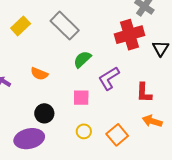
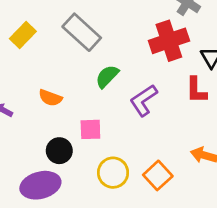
red L-shape: (144, 93) -> (196, 90), moved
pink square: (81, 98) -> (90, 129), moved
yellow circle: (84, 131) -> (113, 173), size x1.5

